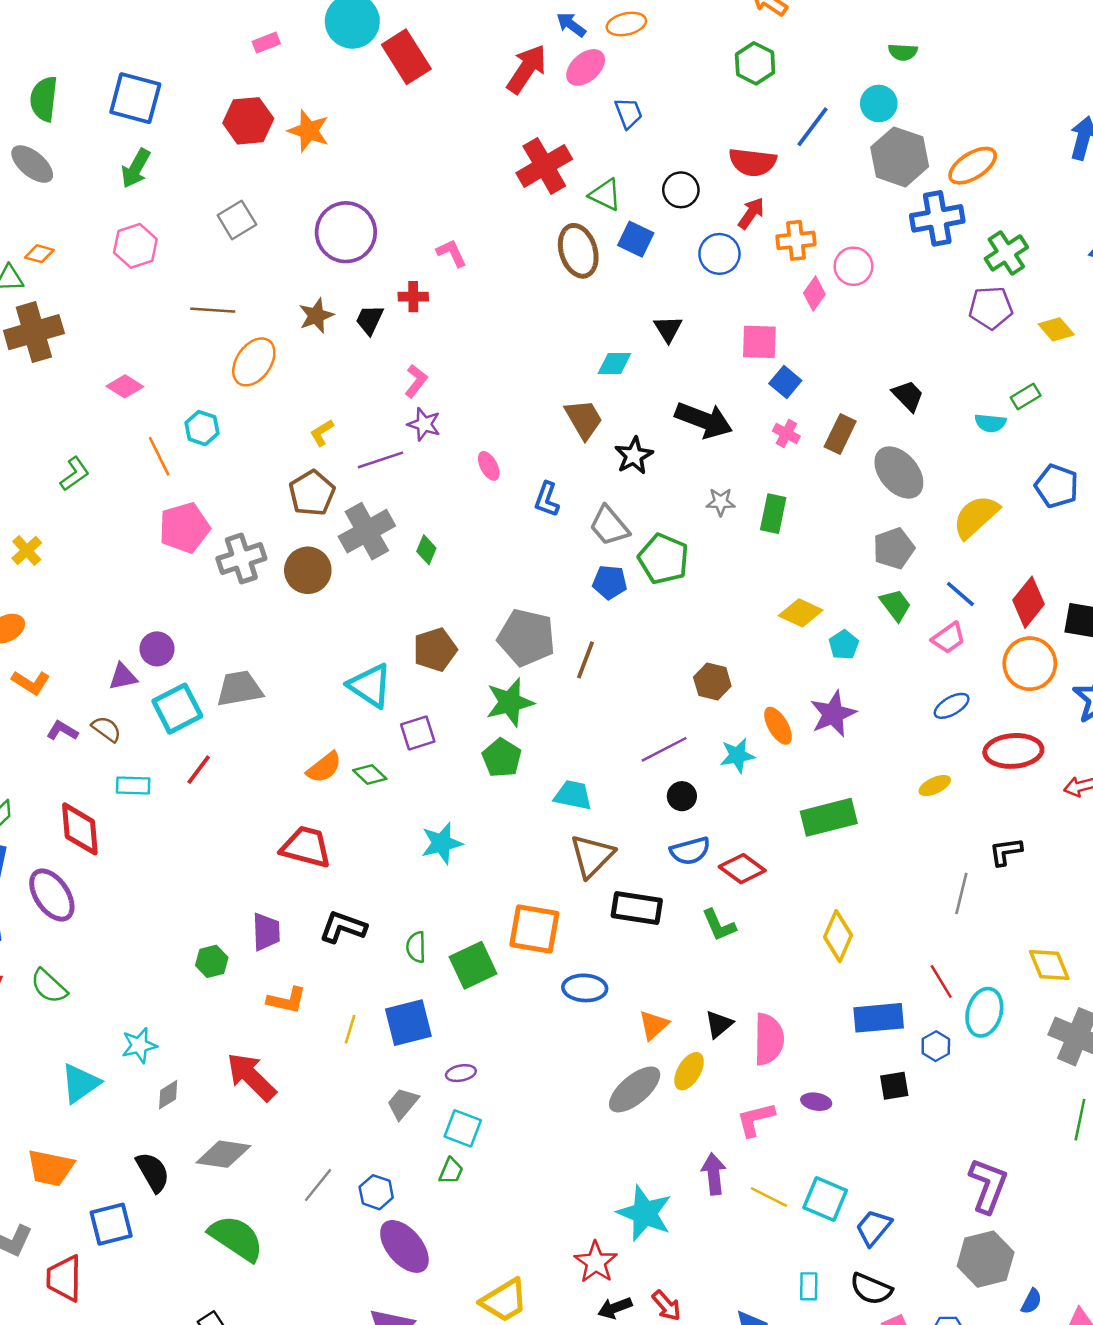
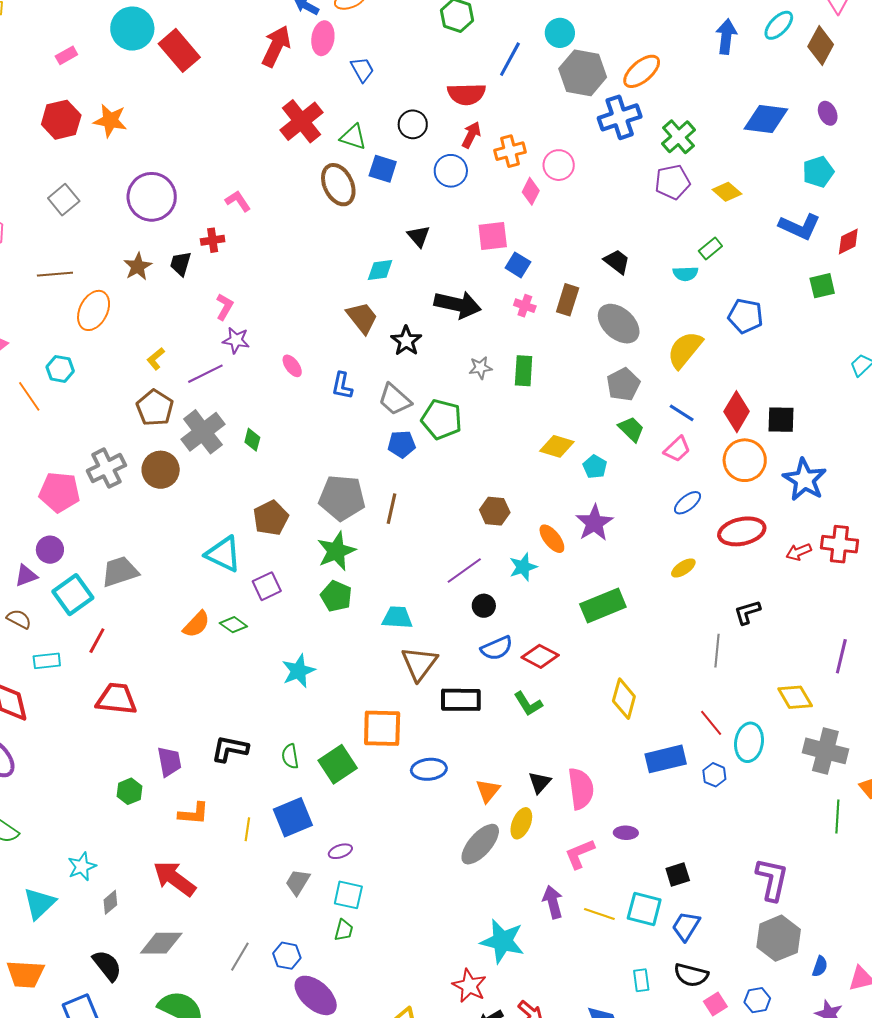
pink ellipse: (586, 67) -> (323, 38), turned -32
pink pentagon: (184, 528) -> (59, 492), moved, turned 30
red trapezoid: (306, 847) -> (117, 699), moved
black square: (894, 1086) -> (678, 875), moved

